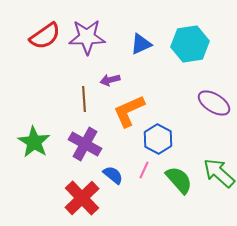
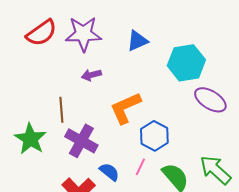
cyan hexagon: (190, 44) -> (186, 63), moved
purple arrow: (110, 80) -> (91, 75), moved
brown line: (84, 99) -> (61, 110), moved

